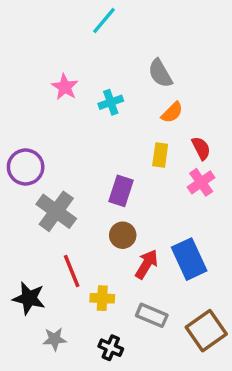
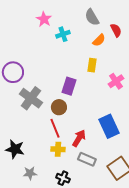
pink star: (65, 87) -> (44, 19), moved
red semicircle: (201, 148) -> (116, 30), moved
brown circle: (123, 235) -> (59, 107), moved
red arrow: (147, 264) -> (79, 138), moved
red line: (72, 271) -> (55, 128), moved

